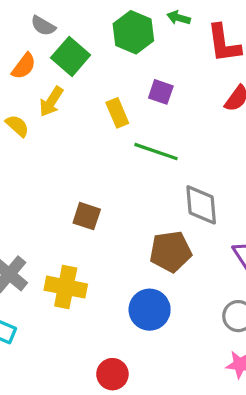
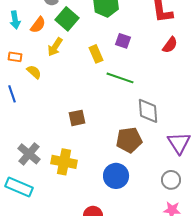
yellow semicircle: (17, 126) -> (34, 72), moved
brown square: (87, 216) -> (77, 118), turned -30

